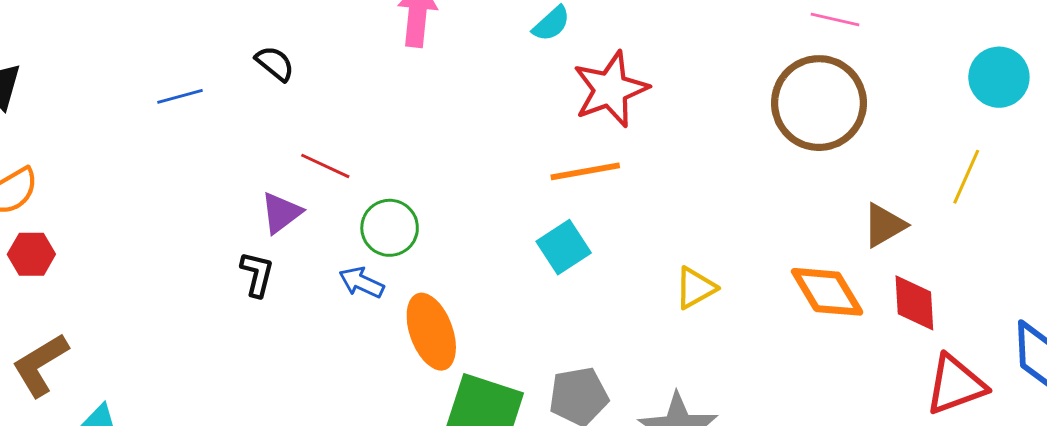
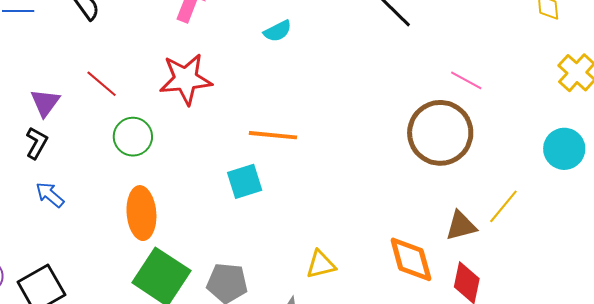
red star: (610, 89) -> (186, 79), moved
yellow line: (966, 177) -> (503, 206), moved
purple triangle: (281, 213) -> (45, 103), moved, turned -32
blue arrow: (362, 282) -> (50, 195), moved
yellow triangle: (695, 288) -> (321, 264), moved

